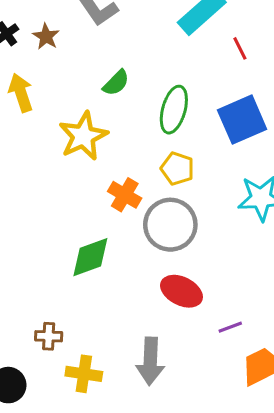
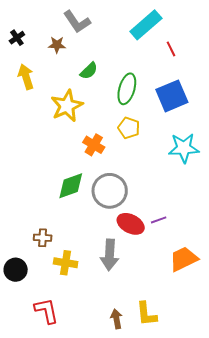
brown star: (46, 36) -> (57, 45), moved, turned -30
gray circle: (170, 225) -> (110, 191), moved
red ellipse: (181, 291) -> (131, 224), moved
purple line: (230, 327) -> (159, 220), moved

